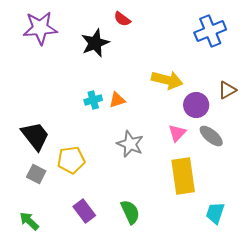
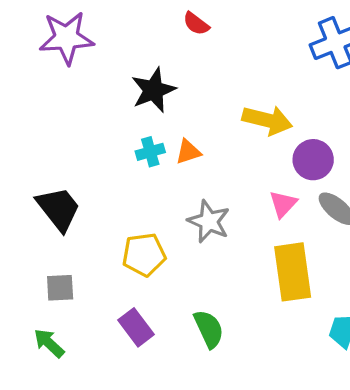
black star: (95, 43) -> (153, 90), moved
yellow pentagon: (71, 160) -> (144, 255), moved
gray square: (36, 174) -> (60, 288), moved, turned -30

